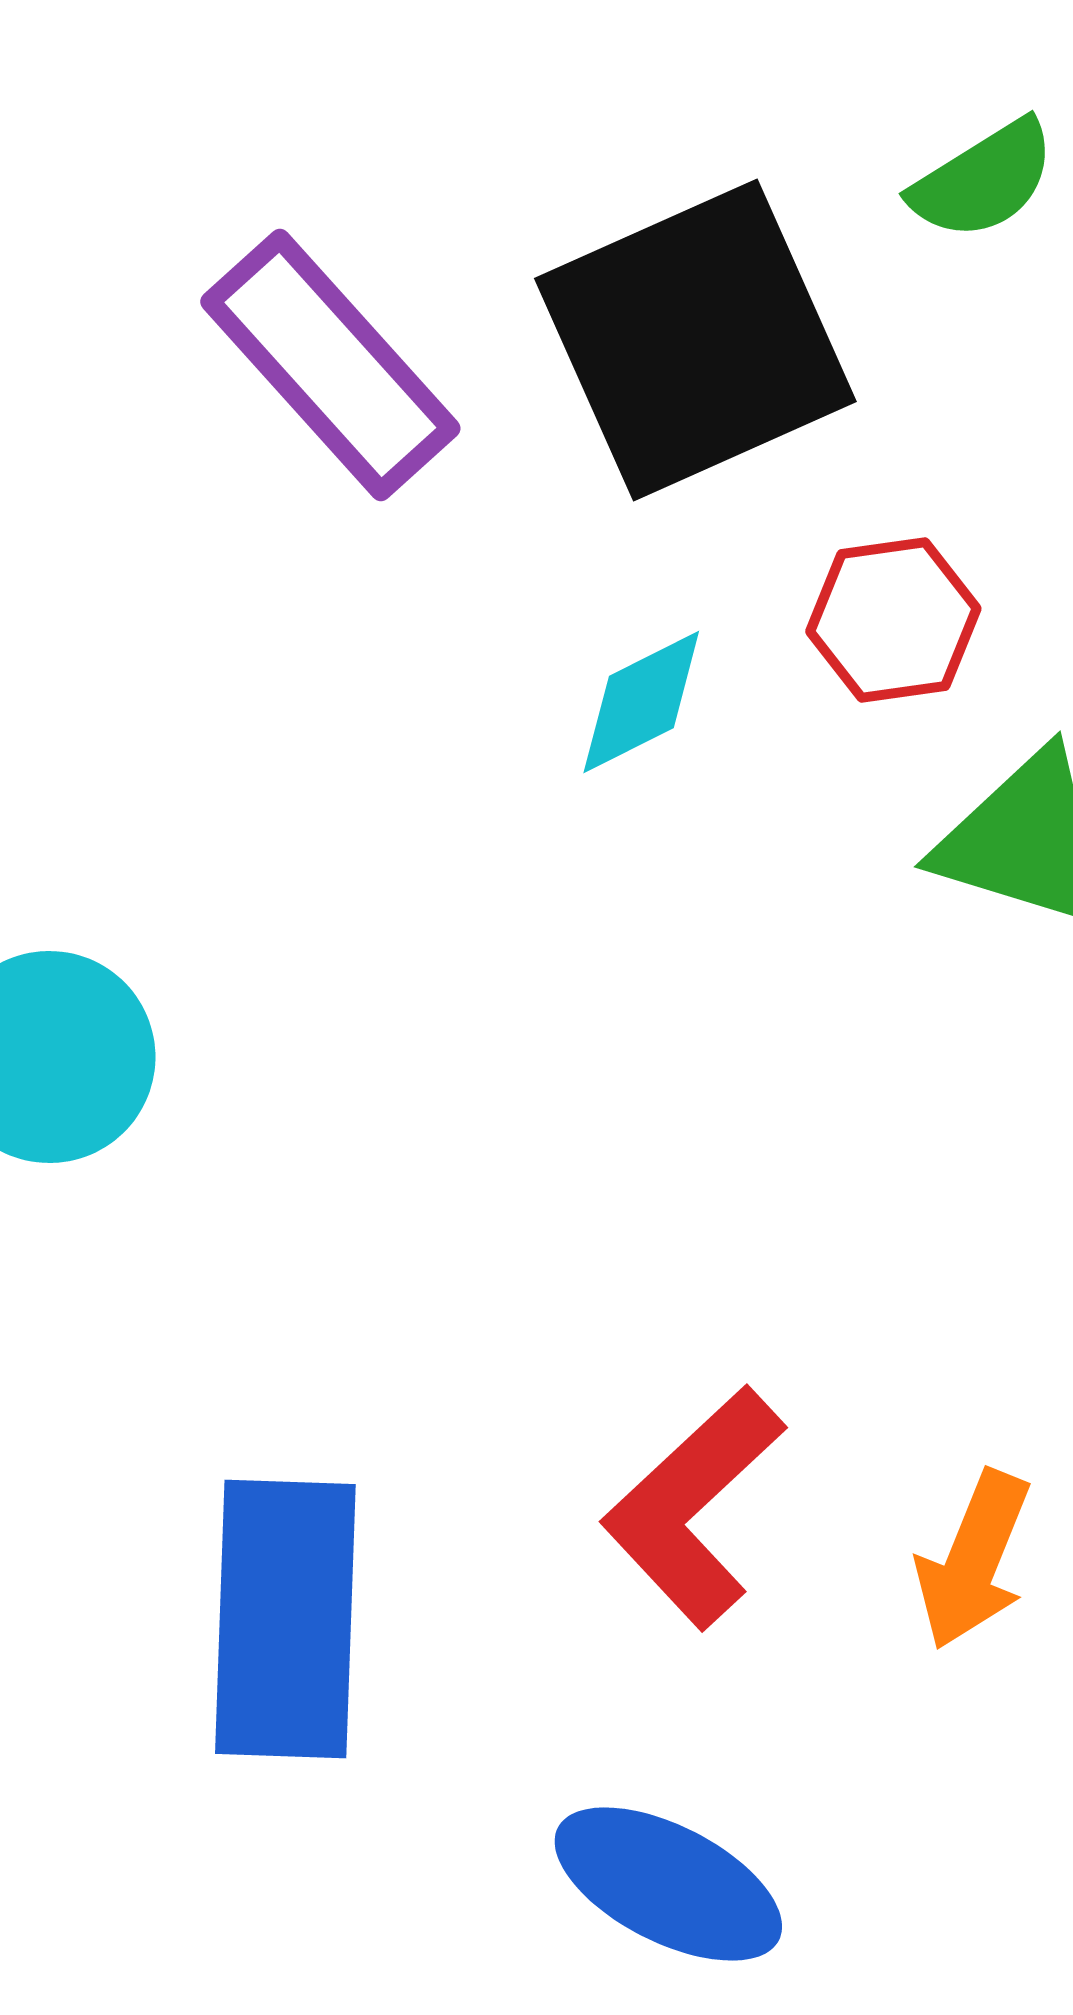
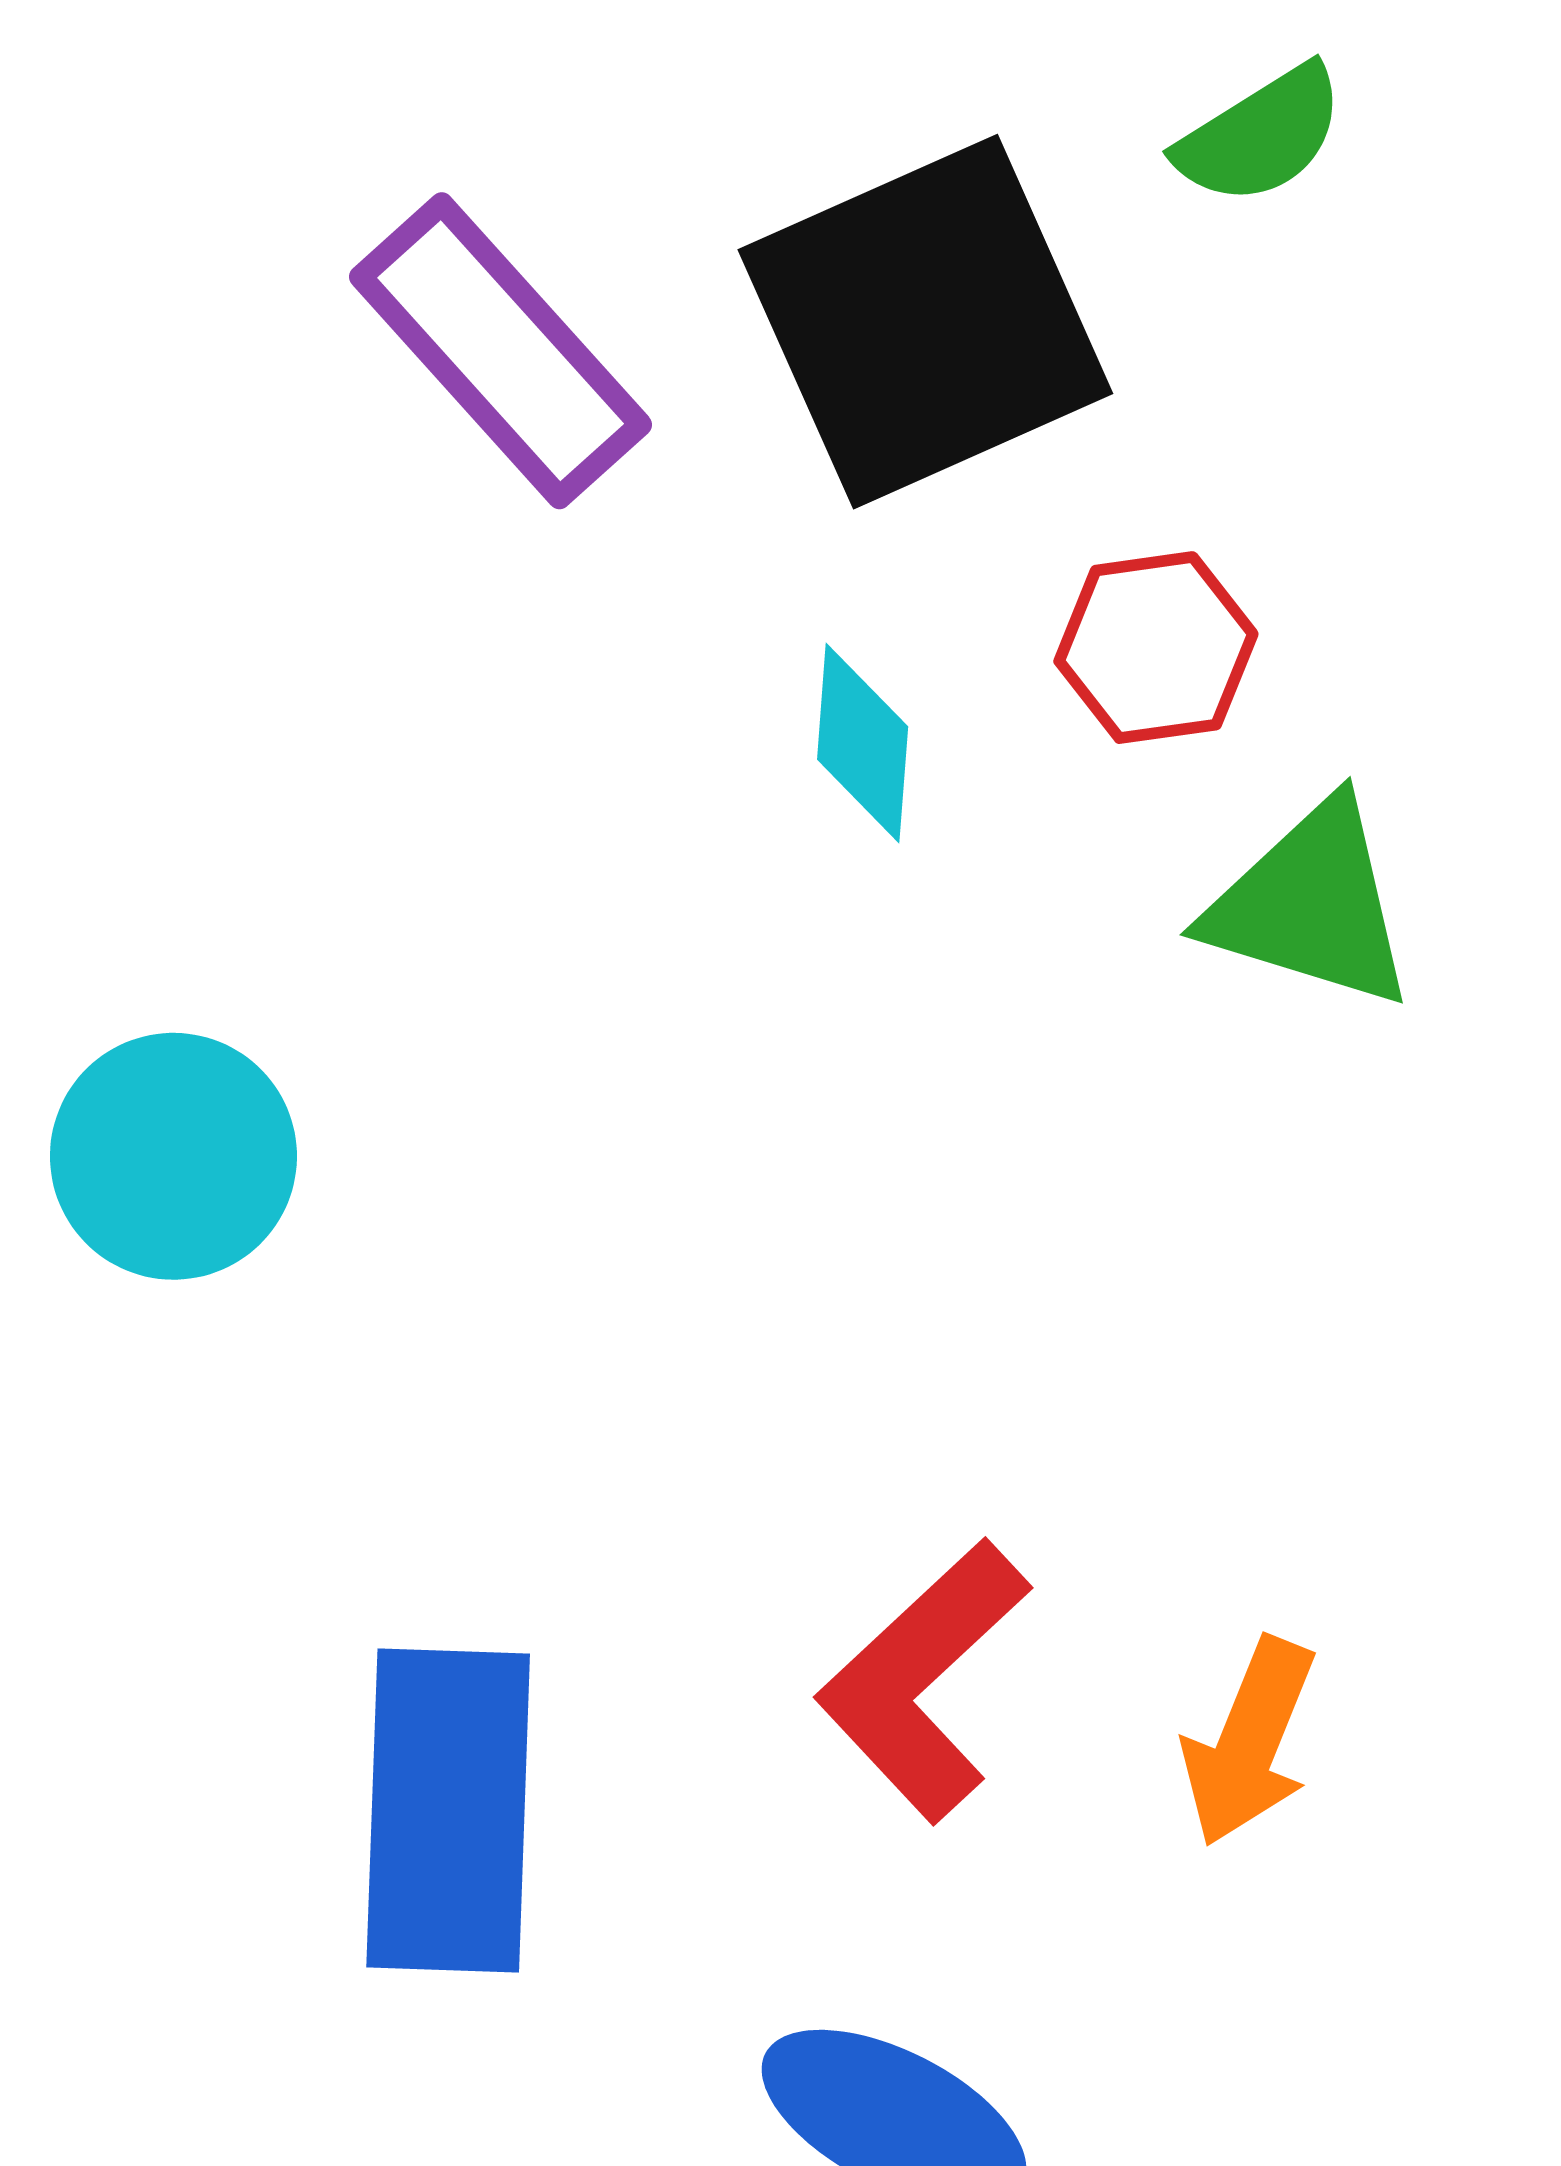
cyan diamond: (641, 702) -> (863, 743), turned -59

